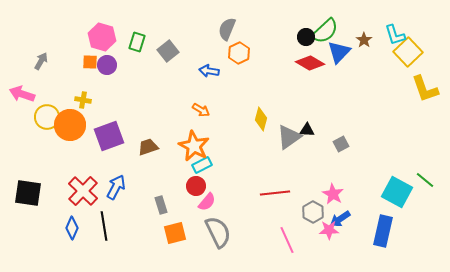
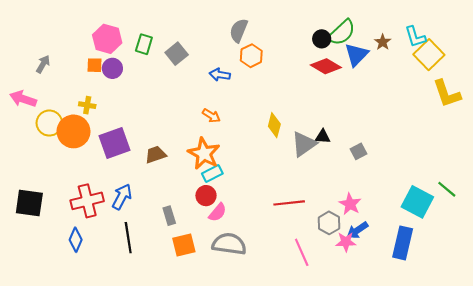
red cross: (83, 191) -> (87, 201), turned 32
black line: (104, 226) -> (128, 238), moved
gray semicircle: (218, 232) -> (229, 244), turned -56

